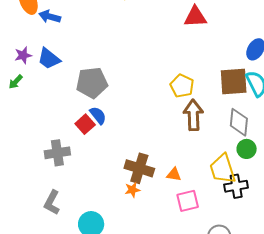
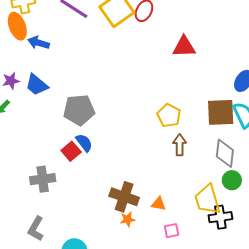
brown arrow: (193, 115) -> (180, 145), size x0.7
orange star: (132, 190) -> (128, 219), moved
pink square: (188, 201) -> (172, 231), size x0.7

